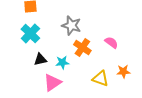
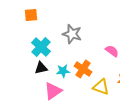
cyan cross: (30, 34) -> (41, 47), moved
orange cross: (82, 48) -> (83, 69), moved

